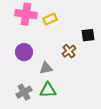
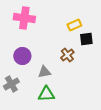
yellow rectangle: (50, 19) -> (74, 25), moved
gray cross: (24, 92) -> (11, 84), moved

